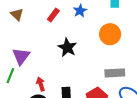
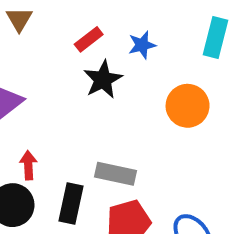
black star: (67, 48) -> (103, 80), moved
gray rectangle: (115, 73) -> (115, 174), moved

